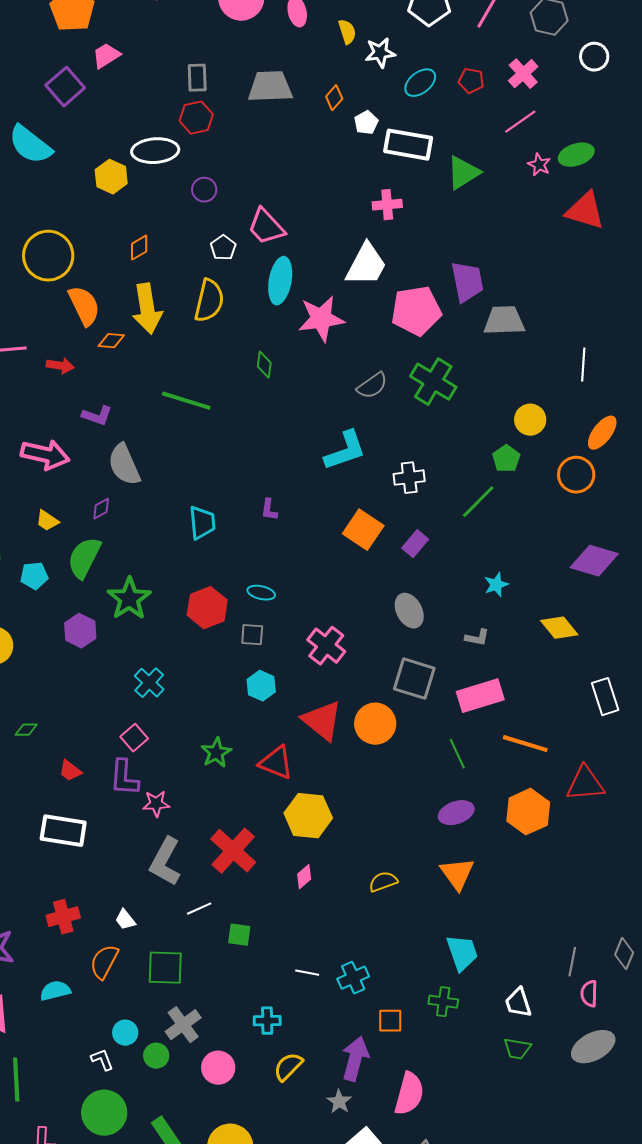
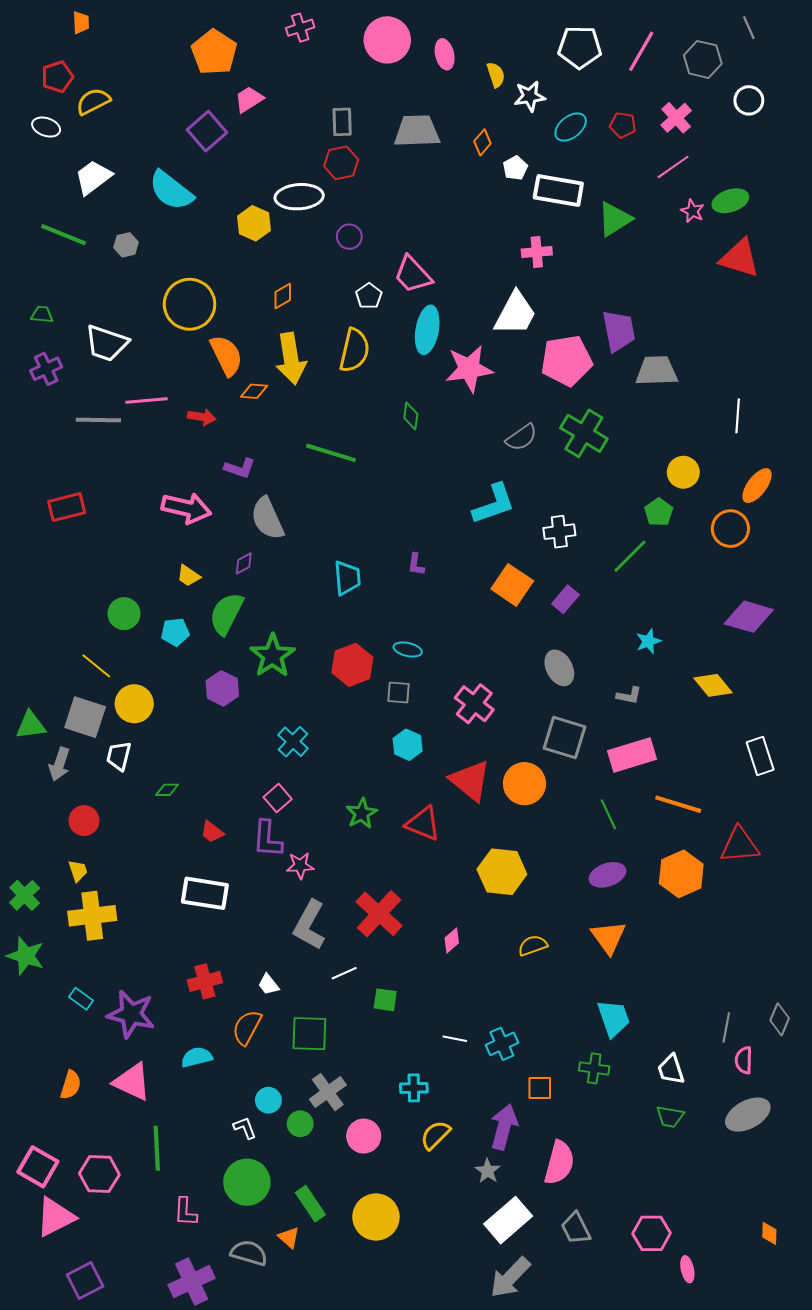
yellow hexagon: (308, 816) -> (502, 872), moved

